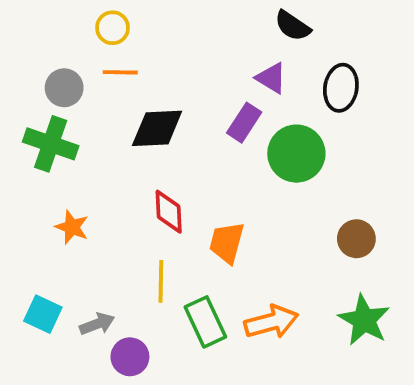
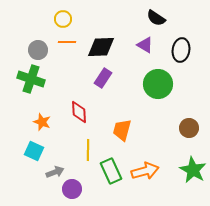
purple rectangle: (244, 123) -> (103, 78), moved
black diamond: (157, 128) -> (101, 47), moved
red diamond: (169, 212) -> (79, 112), moved
cyan square: (43, 314) -> (34, 151), moved

